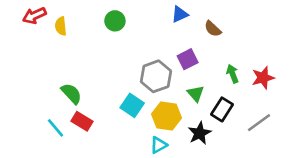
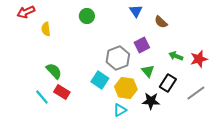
blue triangle: (180, 14) -> (136, 11), turned -40
yellow semicircle: (61, 26) -> (46, 29), moved
green arrow: (233, 74) -> (176, 56), turned -48
black star: (200, 133) -> (151, 101), turned 30

